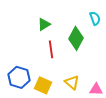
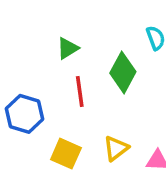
blue hexagon: (19, 77) -> (25, 114), moved
yellow triangle: (72, 82) -> (116, 148), turned 42

